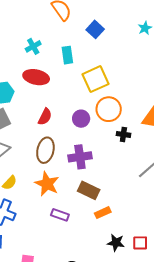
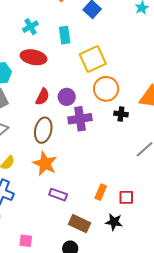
purple circle: (81, 119) -> (67, 97), moved
purple cross: (80, 157) -> (80, 119), moved
brown rectangle: (89, 190) -> (79, 224), moved
orange rectangle: (103, 213) -> (101, 192), turned -42
red square: (140, 243) -> (126, 197), moved

